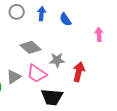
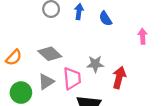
gray diamond: (31, 47) -> (50, 54), moved
pink trapezoid: (37, 74) -> (72, 78), turned -130

